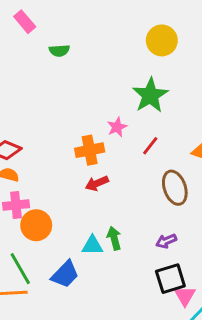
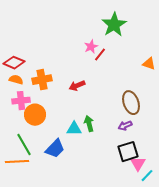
red line: (150, 146) -> (100, 55), moved
orange cross: (90, 150) -> (42, 80), moved
brown ellipse: (175, 188) -> (131, 103), moved

